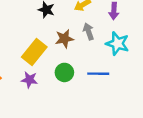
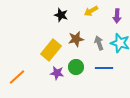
gray arrow: (89, 31) -> (99, 43), moved
purple star: (29, 80) -> (57, 73), moved

